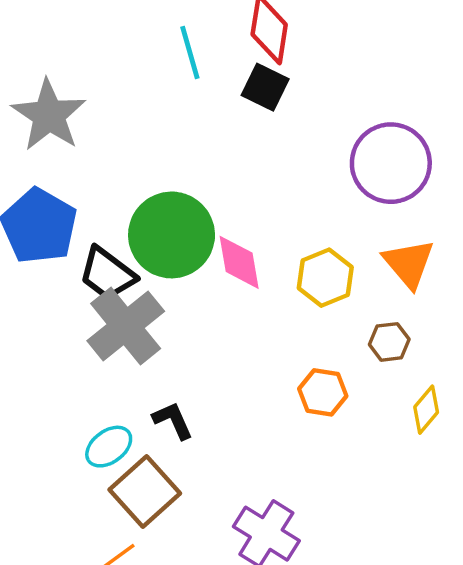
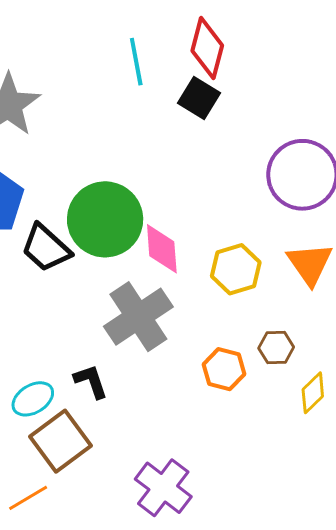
gray cross: (126, 326) -> (138, 317), moved
brown hexagon: (389, 342) -> (276, 348), moved

